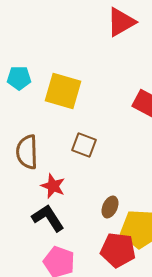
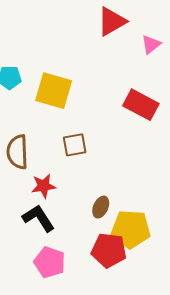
brown square: (84, 145) -> (75, 145), turned -30
red star: (53, 186) -> (44, 186), turned -30

